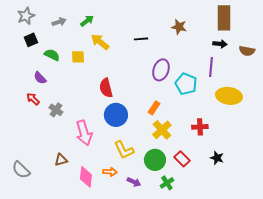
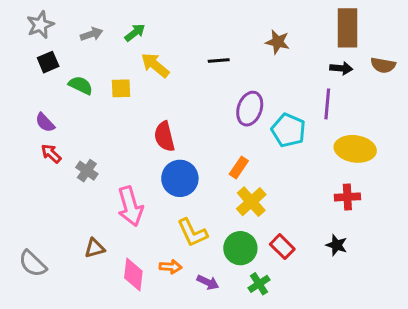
brown semicircle: (247, 51) -> (383, 65), moved
purple semicircle: (40, 78) -> (45, 123), moved
red cross: (200, 127) -> (347, 197), moved

